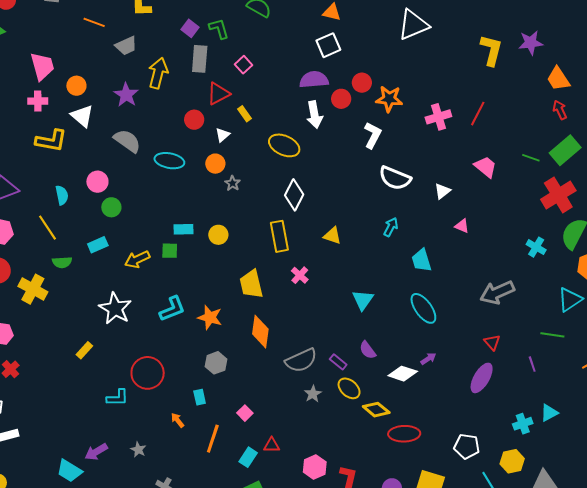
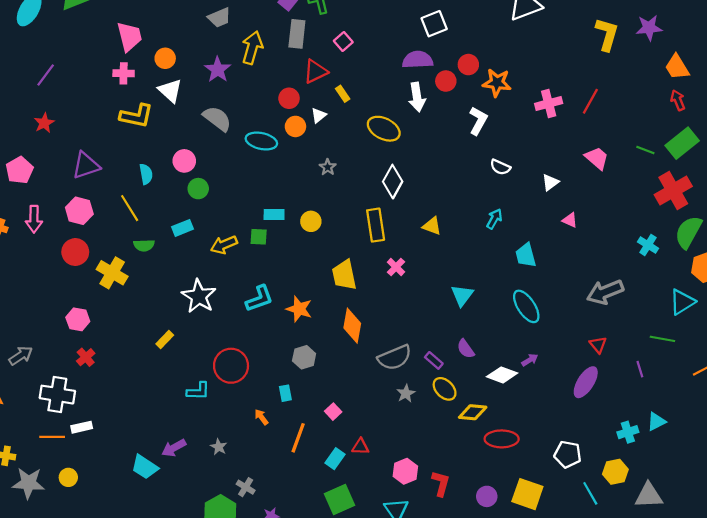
orange circle: (215, 164) -> (295, 126), moved
white semicircle: (395, 178) -> (500, 167), size x0.6
yellow diamond: (376, 410) -> (473, 412), turned -36

